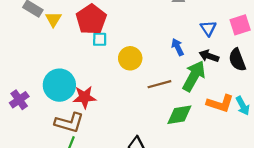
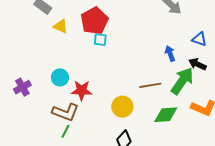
yellow triangle: (53, 19) -> (61, 26), moved, turned -42
blue triangle: (208, 28) -> (199, 39), turned -42
yellow circle: (130, 58) -> (122, 107), moved
cyan circle: (59, 85) -> (60, 77), size x0.6

